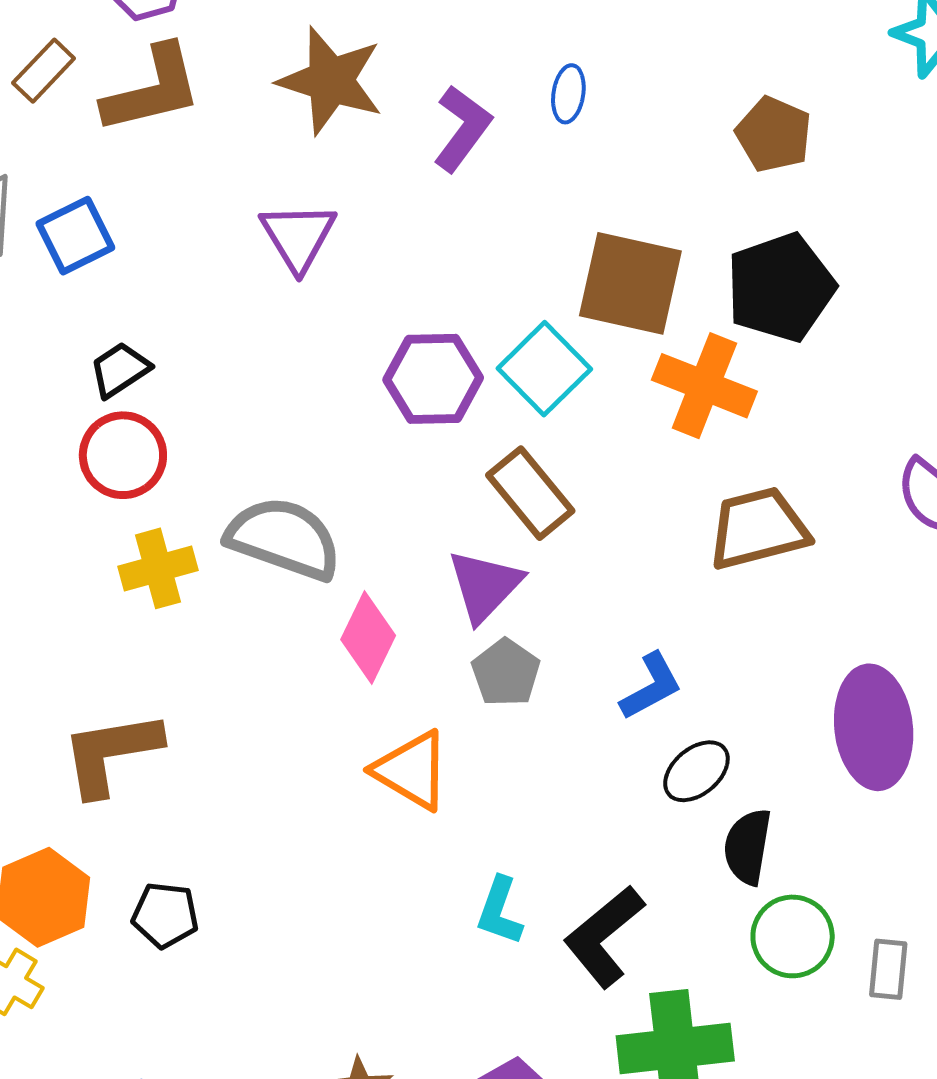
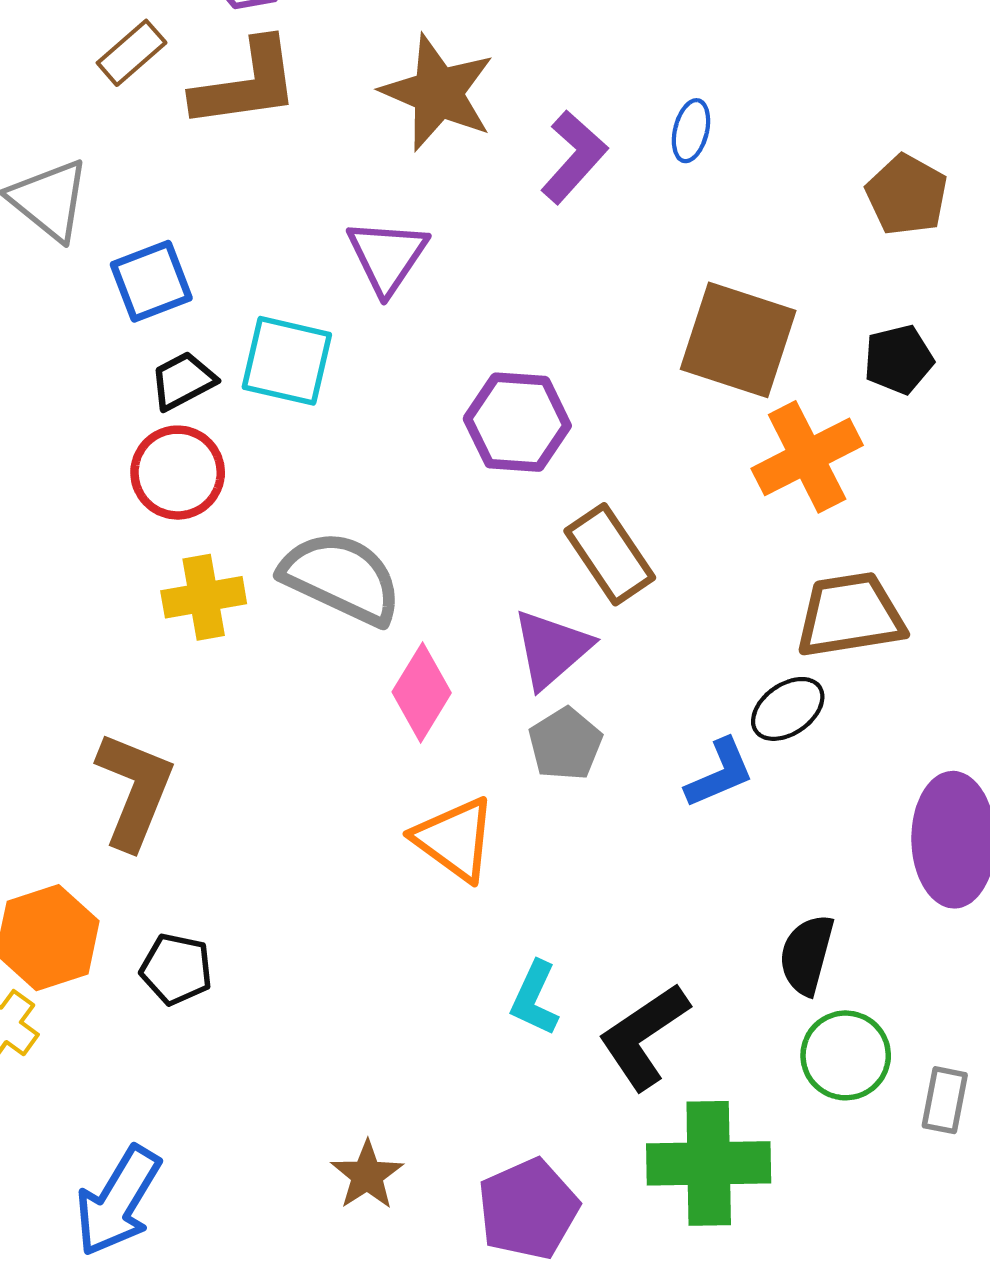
blue square: (75, 236) -> (151, 281), moved
black pentagon: (781, 287) -> (898, 359), size x0.6
cyan square: (544, 369) -> (287, 361), moved, turned -38
orange cross: (704, 386) -> (807, 457), turned 36
brown L-shape: (111, 753) -> (135, 790), turned 116
black ellipse: (696, 771) -> (788, 709), moved

